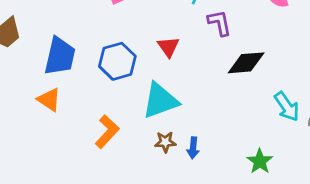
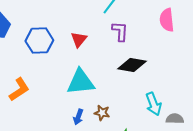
cyan triangle: (160, 101) -> (81, 82), moved
brown star: (165, 142) -> (102, 113), moved

